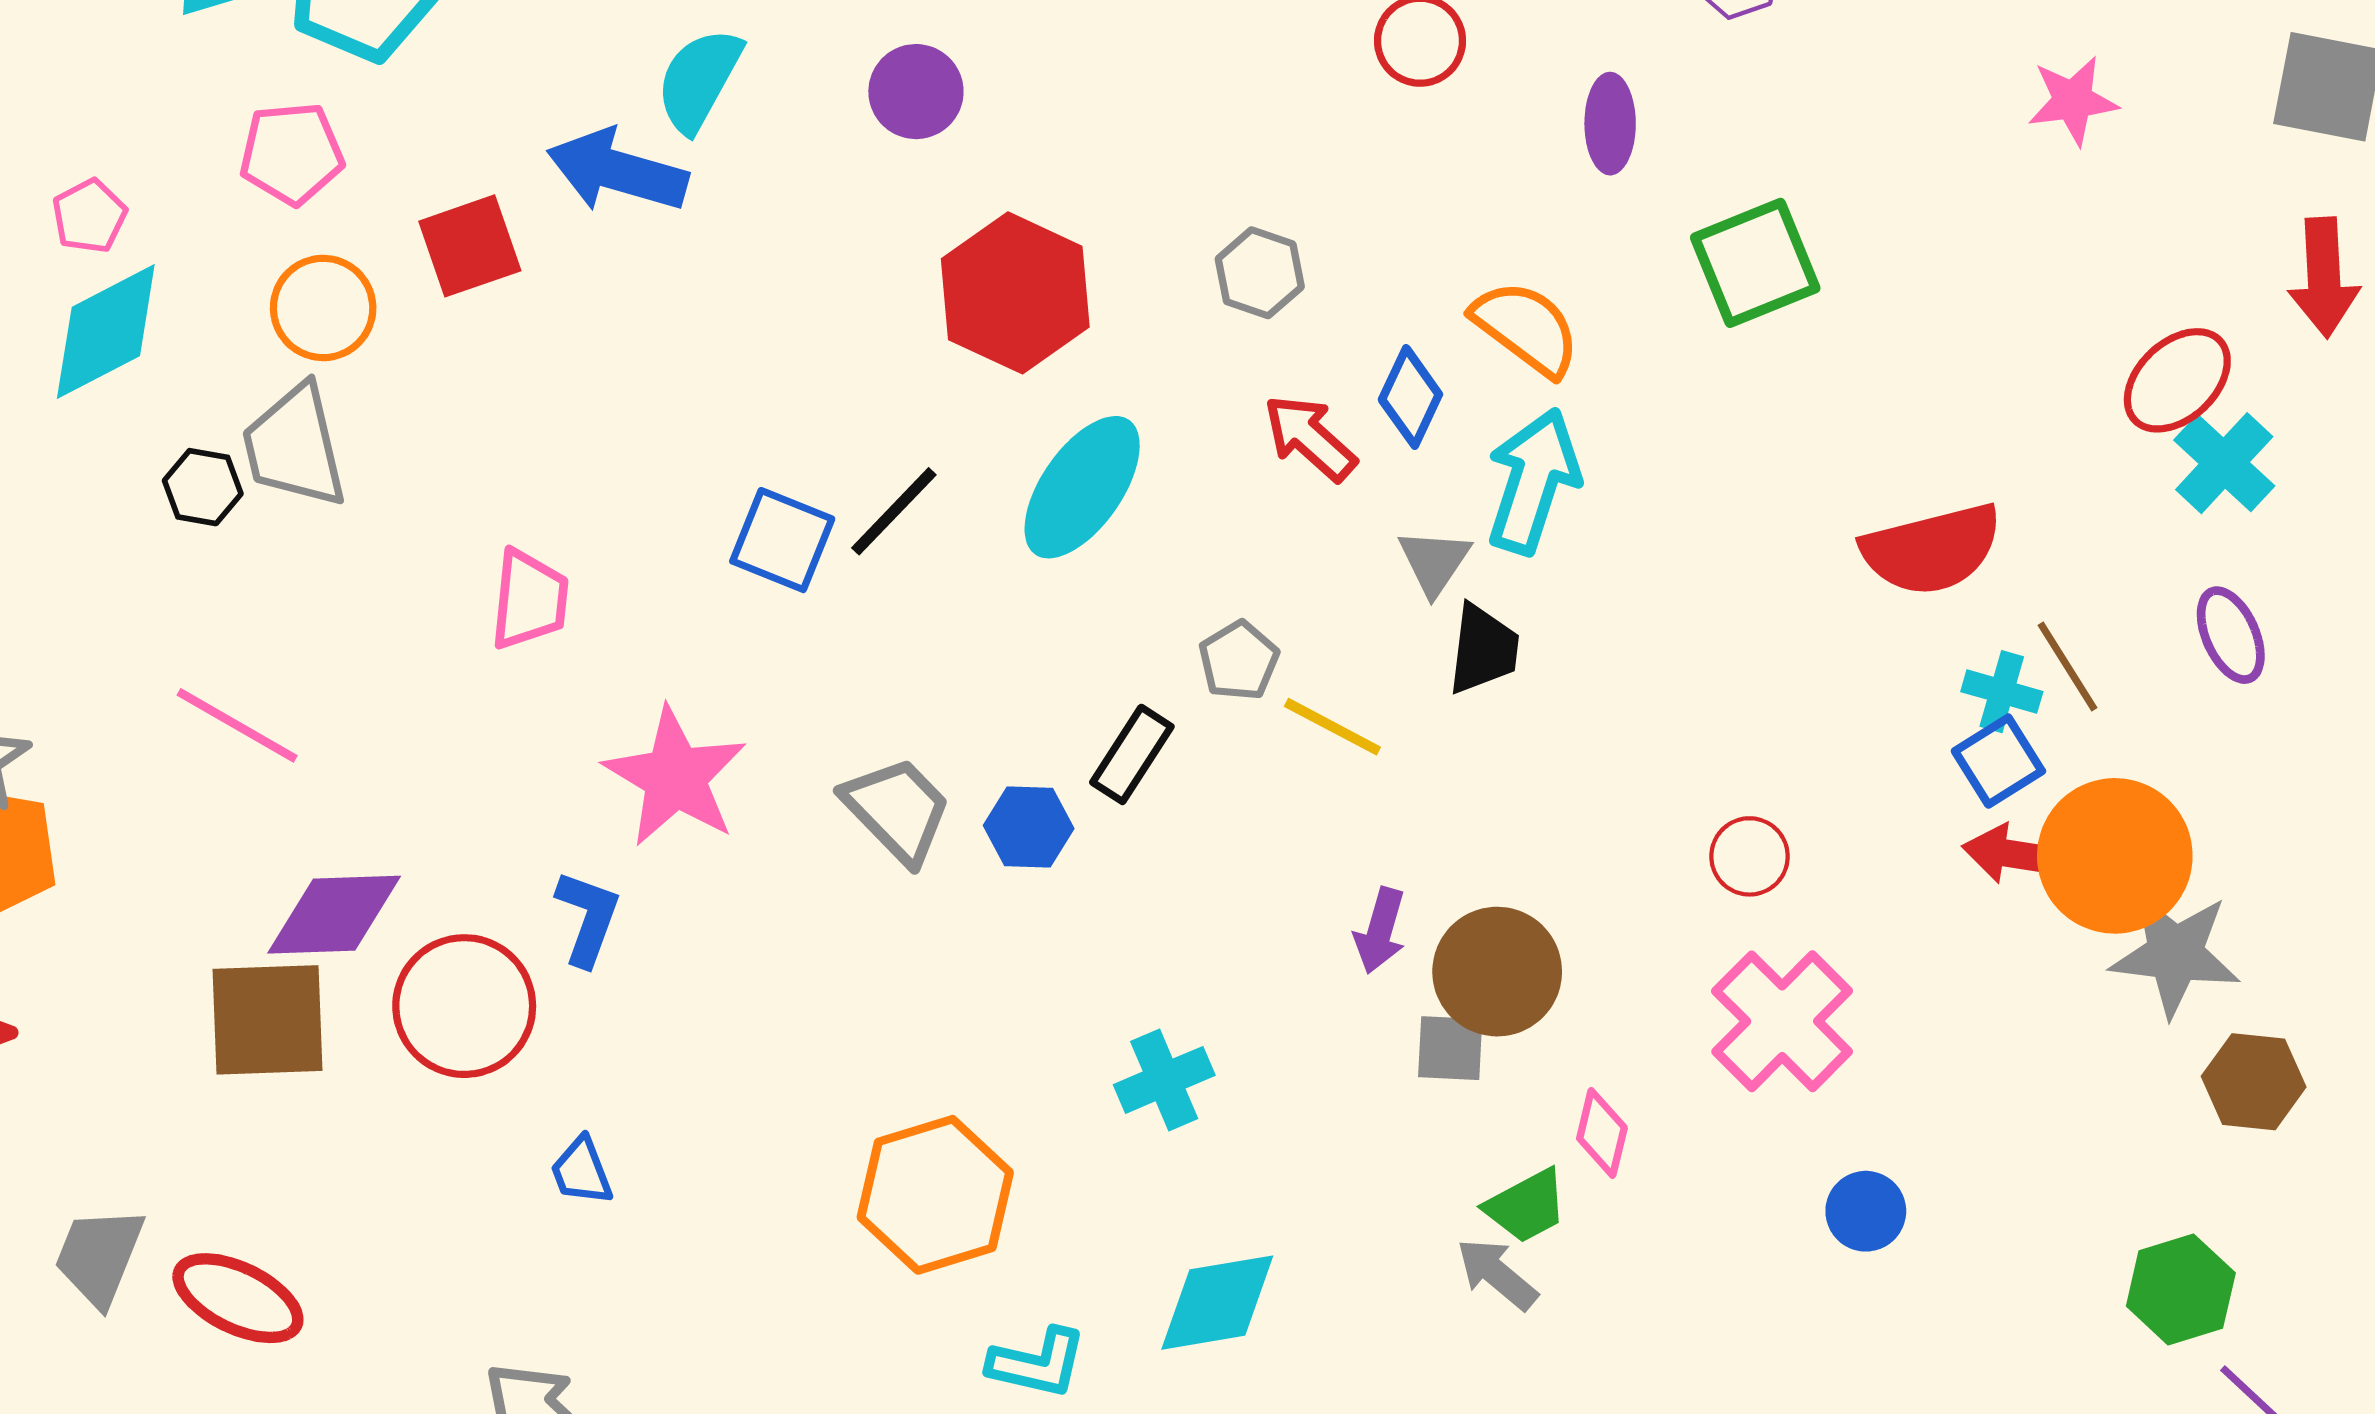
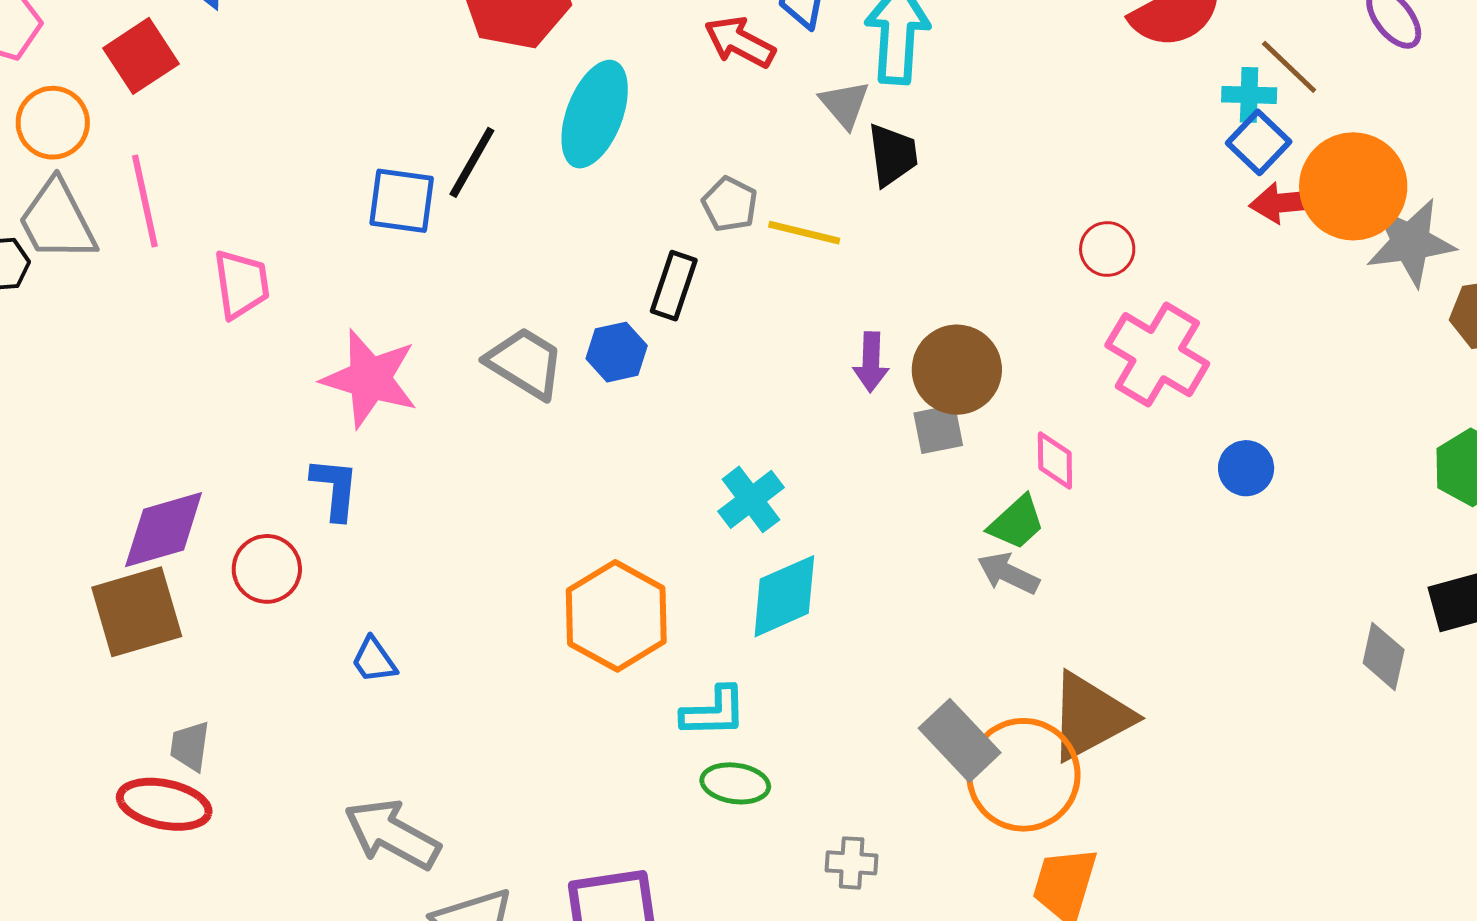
pink line: (237, 725) -> (145, 201), moved, turned 62
red circle: (464, 1006) -> (267, 569), size x0.7
gray trapezoid: (99, 1256) -> (190, 746), moved, size x0.7
cyan diamond: (1217, 1303) -> (784, 596), moved

